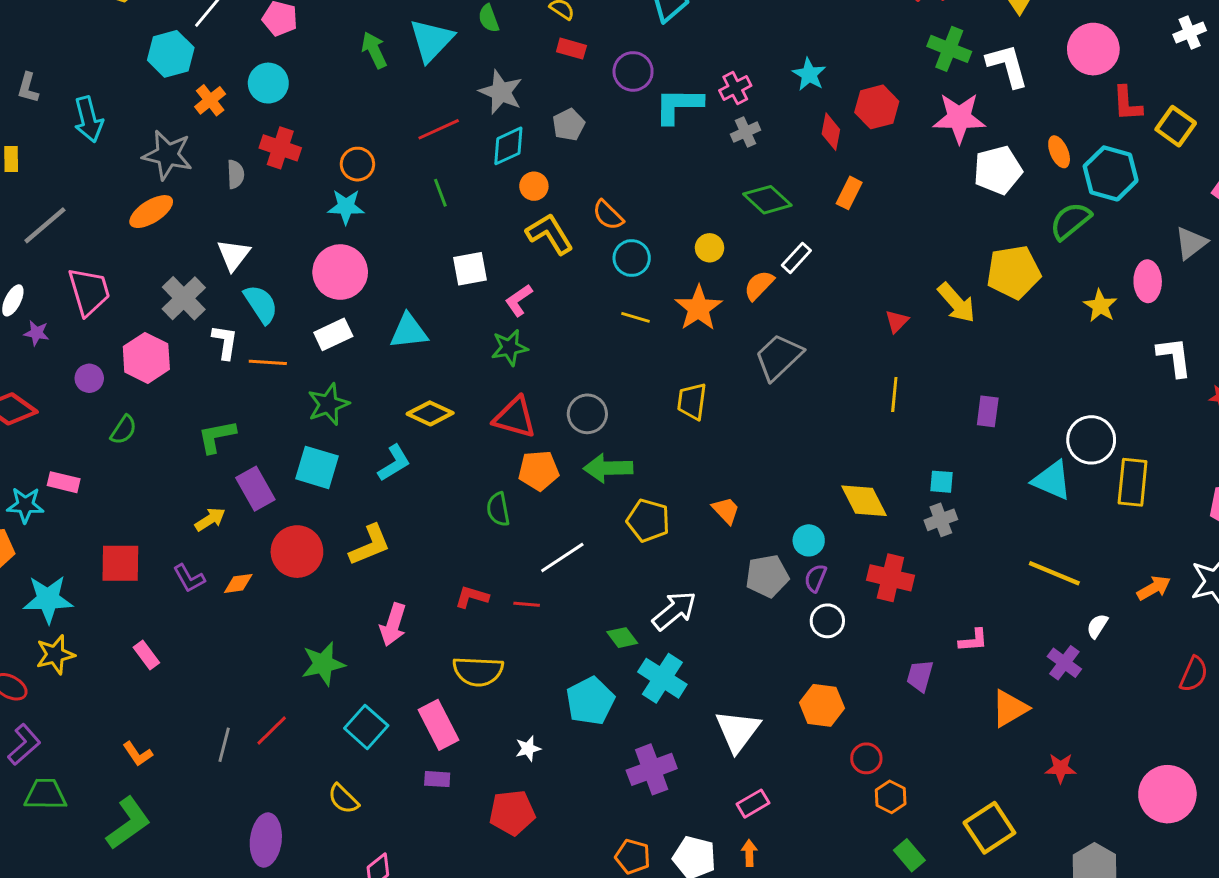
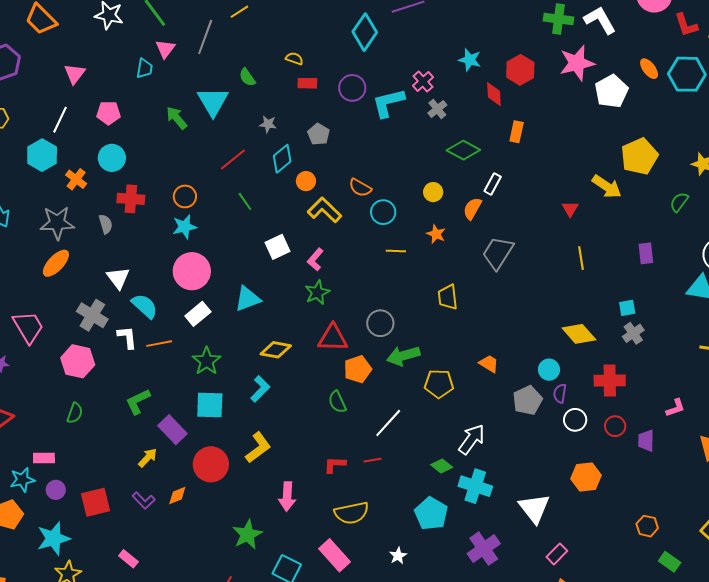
gray star: (501, 92) -> (268, 124), size x0.6
green semicircle: (1070, 221) -> (679, 202), moved, size x0.7
orange star: (699, 308) -> (436, 234), size x0.6
purple circle: (89, 378) -> (56, 490), moved
red circle: (866, 758) -> (615, 426), moved

